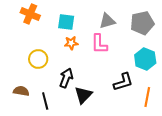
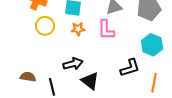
yellow circle: (38, 59) -> (45, 26), moved
black arrow: (66, 78) -> (73, 64), turned 54
black triangle: (83, 95) -> (90, 81), turned -36

